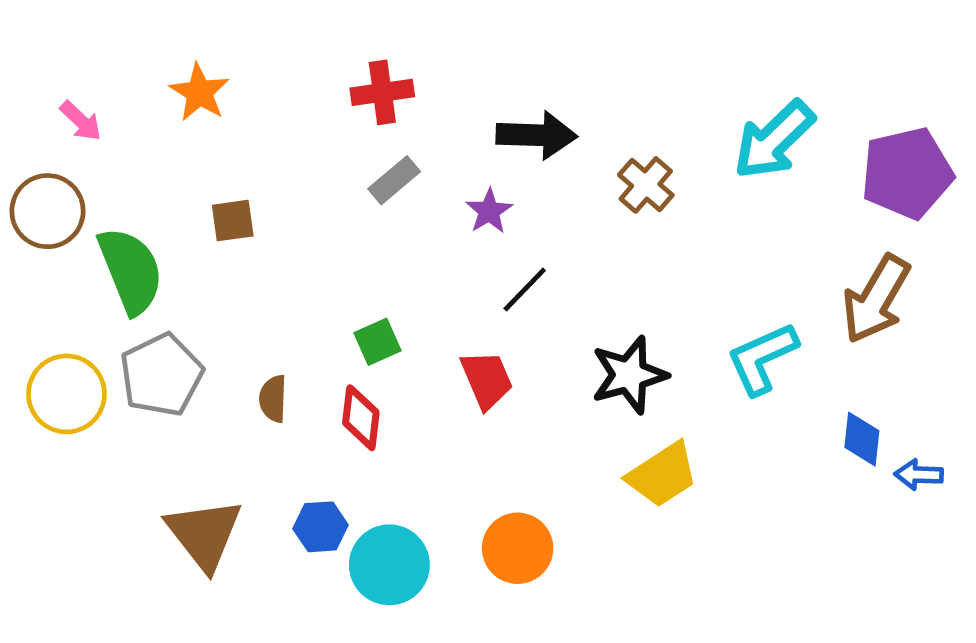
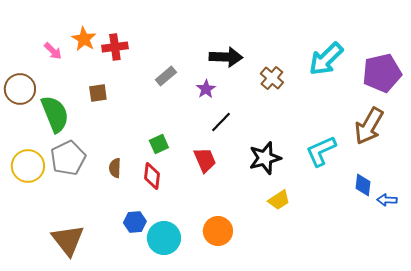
red cross: (382, 92) -> (115, 47), moved
pink arrow: (81, 121) -> (53, 51), moved
yellow trapezoid: (662, 475) -> (279, 200), size x0.7
brown triangle: (204, 534) -> (68, 240), moved

